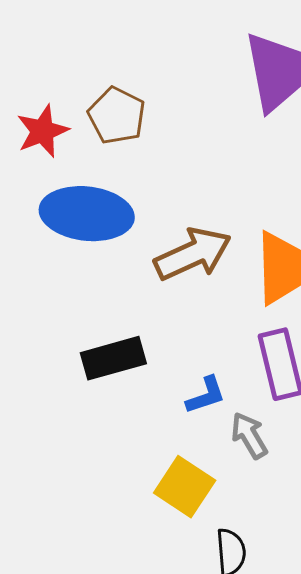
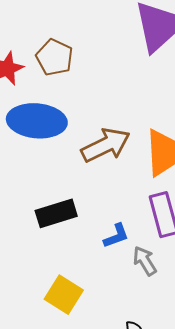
yellow square: (185, 487) -> (64, 295), moved

